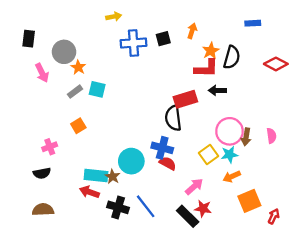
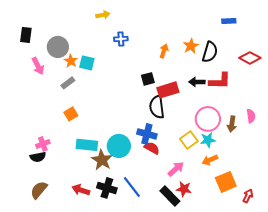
orange arrow: (192, 31) -> (164, 51), moved
black square: (163, 39) -> (148, 79), moved
blue cross: (134, 43) -> (121, 39), size x0.6
red L-shape: (206, 68) -> (220, 81), moved
cyan square: (97, 89) -> (87, 63), moved
pink semicircle: (271, 136) -> (251, 116), moved
brown arrow: (246, 137) -> (232, 124), moved
pink cross: (50, 147) -> (43, 144), moved
cyan rectangle: (96, 175) -> (87, 145), moved
brown star: (113, 177) -> (102, 160), size x1.5
red arrow: (89, 192) -> (81, 190), moved
brown semicircle: (43, 210) -> (39, 190), turned -48

